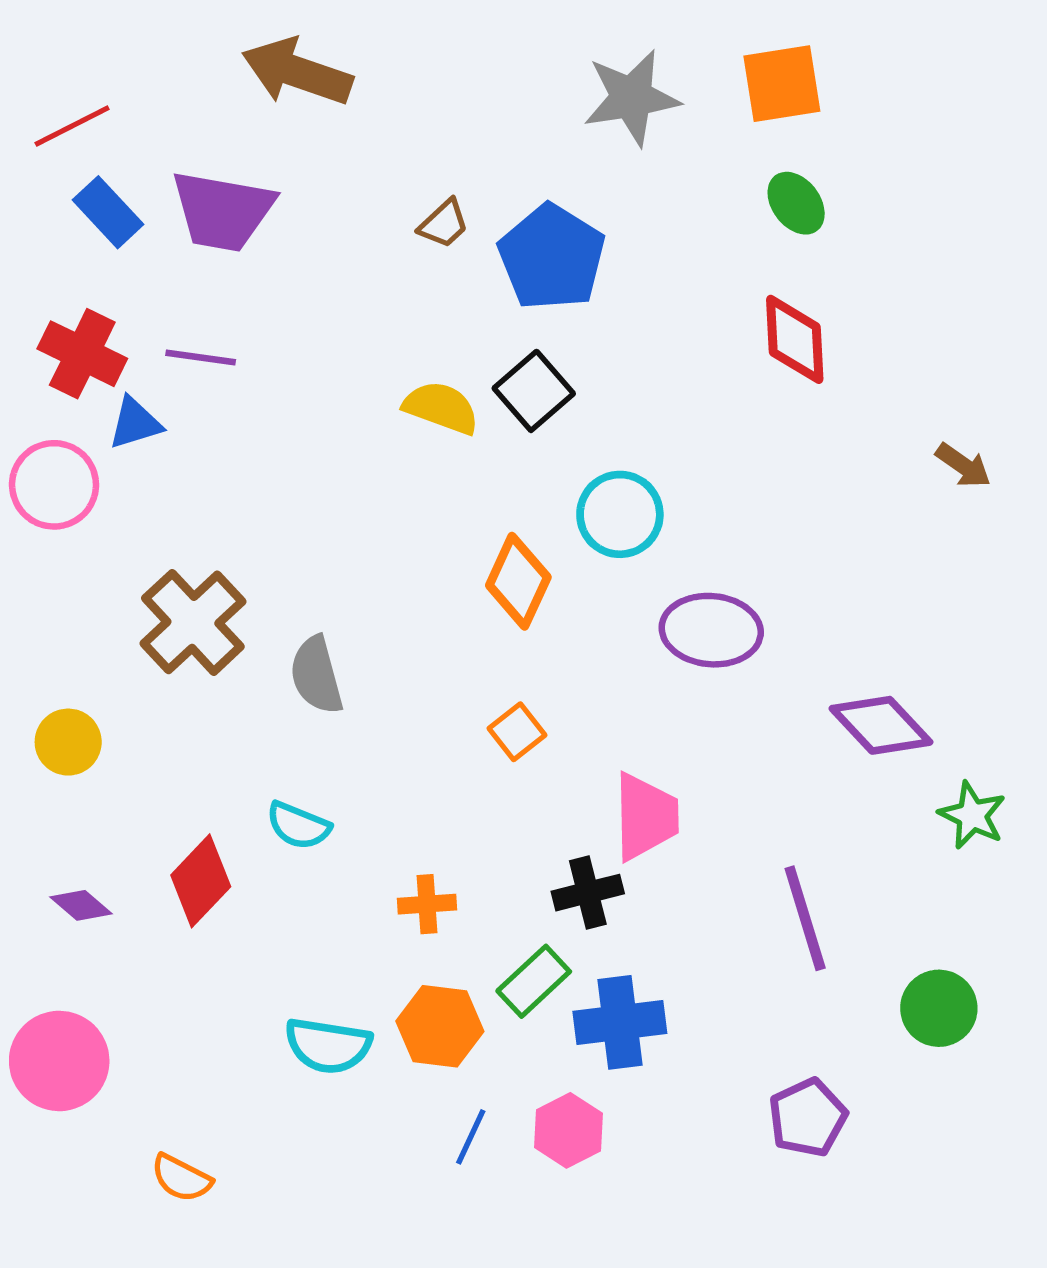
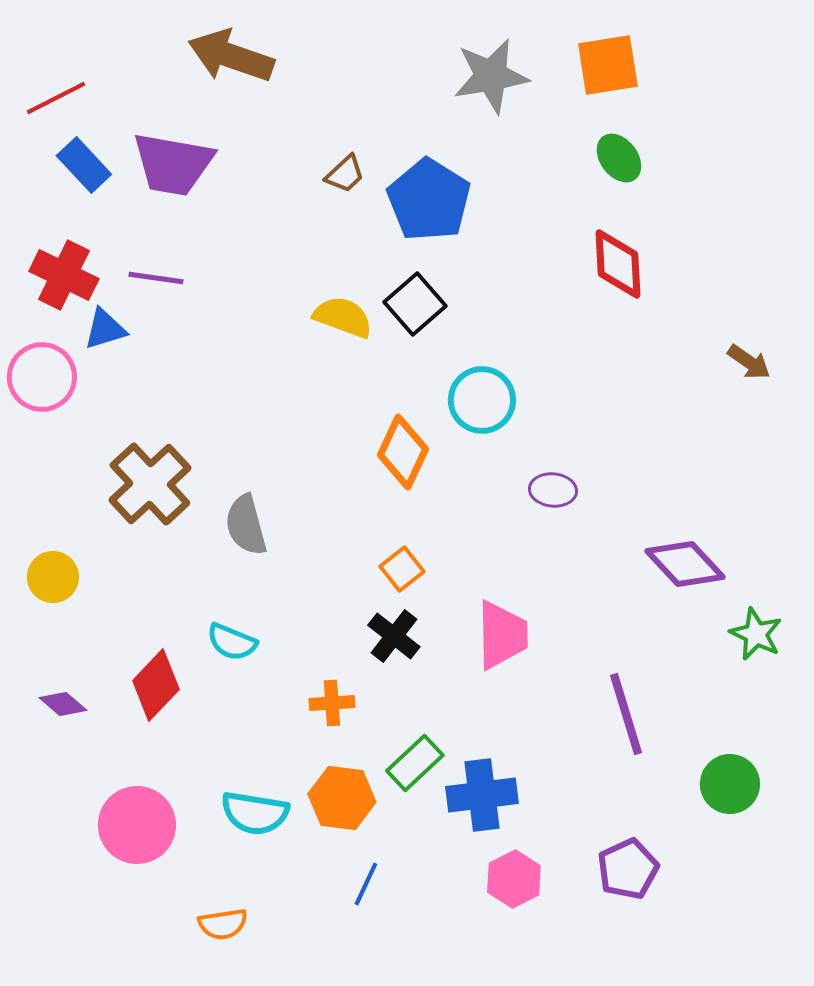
purple ellipse: (711, 630) -> (553, 490), size x0.6
black cross: (588, 893) -> (394, 636), moved, turned -38
pink circle: (59, 1061) -> (137, 825), moved
pink hexagon: (568, 1130) -> (514, 879), moved
orange semicircle: (181, 1178) -> (223, 924), moved, turned -36

